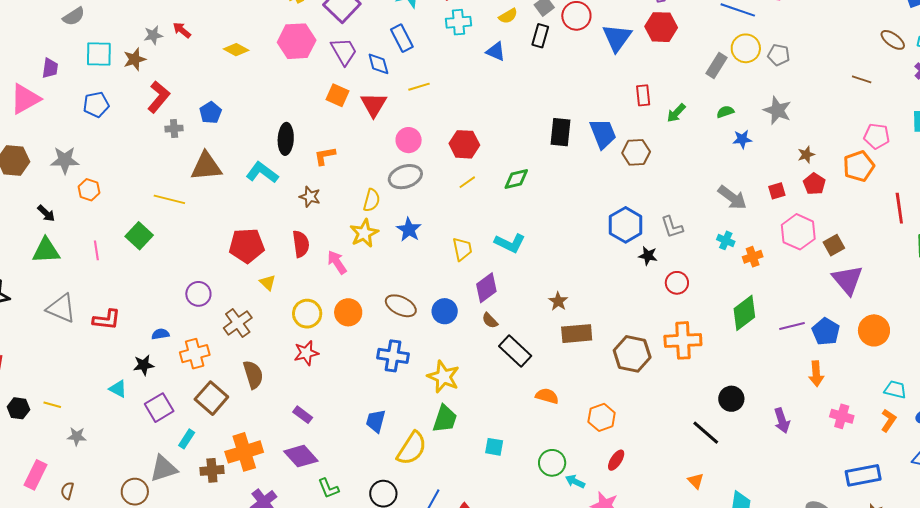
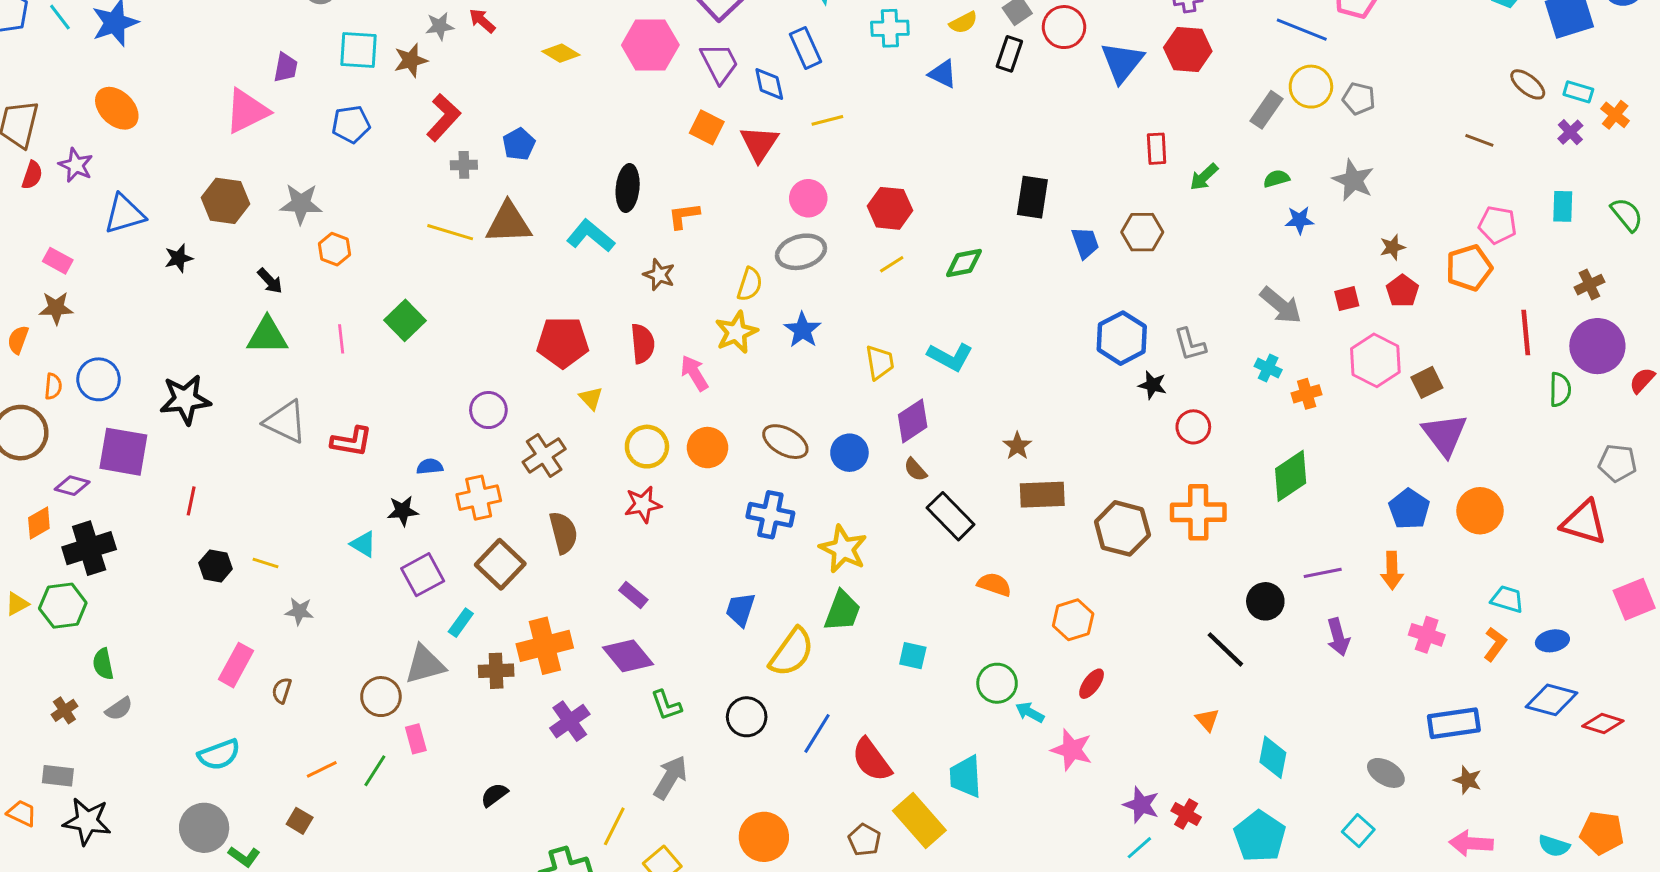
blue trapezoid: (603, 134) -> (1085, 243), moved, size x0.7
yellow line: (169, 199) -> (450, 232), moved
purple line: (792, 326) -> (1323, 573), moved

